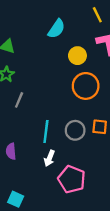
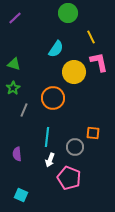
yellow circle: (77, 56) -> (74, 72), size x1.5
orange circle: (86, 86) -> (53, 98), moved
gray circle: (75, 130) -> (75, 147), moved

